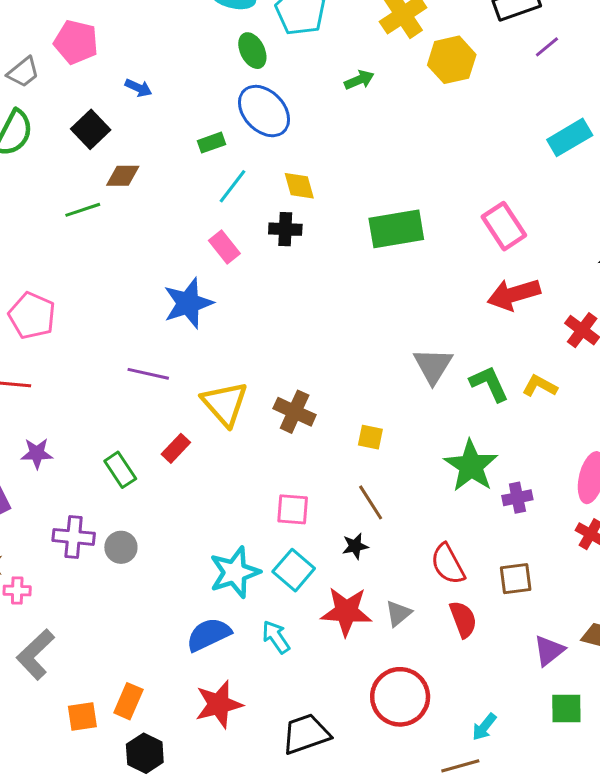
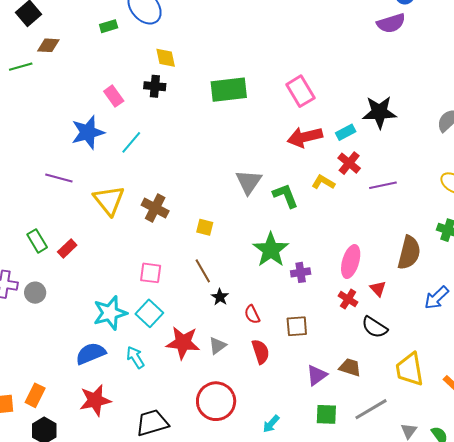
cyan rectangle: (570, 137) -> (346, 132), moved, size x0.7
cyan line: (232, 186) -> (131, 142), moved
yellow L-shape: (540, 386) -> (323, 182), moved
red rectangle: (176, 448) -> (67, 249), moved
black star: (355, 546) -> (220, 297), moved, turned -30
red semicircle: (448, 564) -> (252, 314), size x0.7

